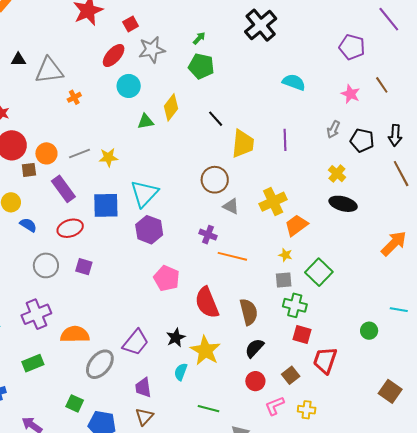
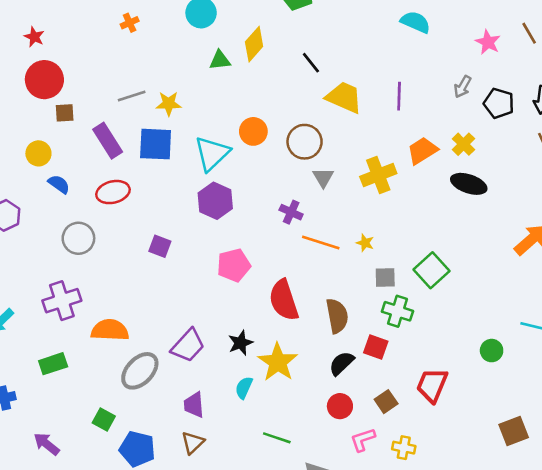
yellow trapezoid: (243, 144) -> (344, 97), turned -76
orange circle: (46, 153) -> (253, 131), moved
blue square: (106, 205) -> (156, 144), moved
gray triangle: (231, 206) -> (323, 177), turned 30
orange trapezoid: (296, 225) -> (422, 151), moved
yellow star: (285, 255) -> (365, 243), moved
purple square: (84, 267) -> (160, 246), moved
pink pentagon: (167, 278) -> (234, 265), turned 30
red square: (302, 335) -> (376, 347), moved
brown square: (390, 391) -> (514, 431), turned 30

